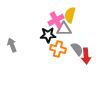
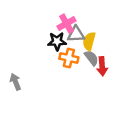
yellow semicircle: (70, 15) -> (89, 41), moved
gray arrow: (12, 45) -> (15, 82), moved

